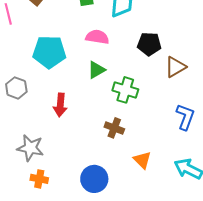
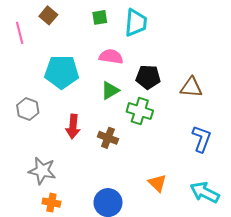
black pentagon: (149, 44) -> (148, 77), moved
brown triangle: (175, 67) -> (191, 87), turned 35
brown cross: (114, 128) -> (108, 138), moved

